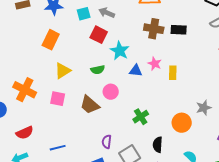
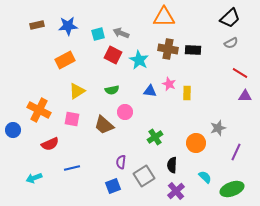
orange rectangle: (51, 40) -> (65, 60), turned 36
cyan star: (120, 51) -> (139, 60), moved
red semicircle: (25, 133) -> (50, 144), moved

